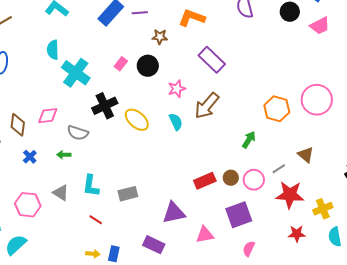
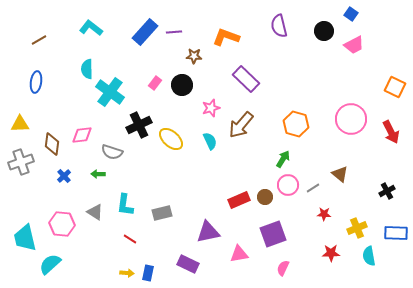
orange hexagon: (277, 109) -> (296, 124), moved
pink circle: (254, 180) -> (288, 185), moved
red star: (290, 195) -> (324, 214), size x0.5

